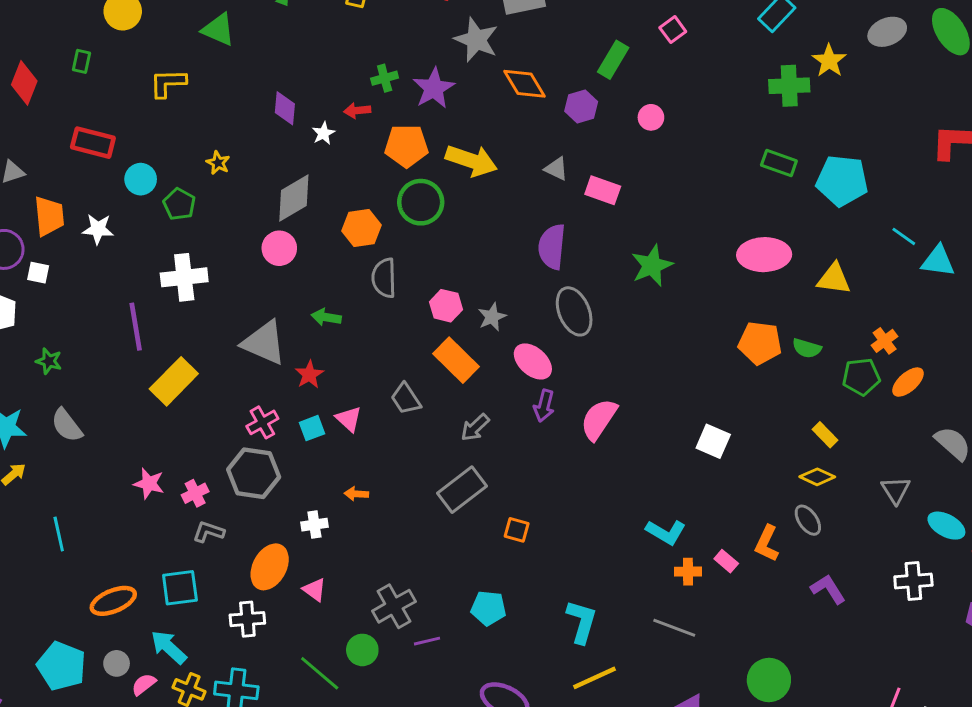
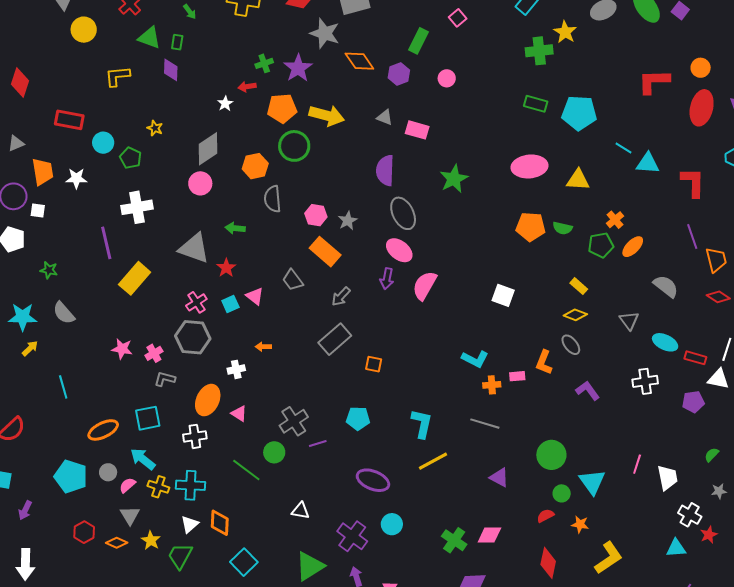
green rectangle: (81, 61) -> (177, 42), moved
purple diamond: (285, 108) -> (171, 70), moved
pink ellipse: (533, 361) -> (399, 250), moved
pink rectangle: (726, 561) -> (517, 376), turned -42

